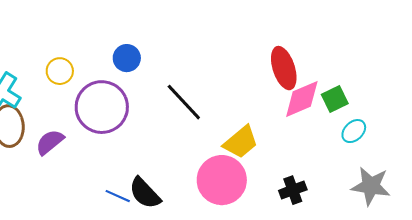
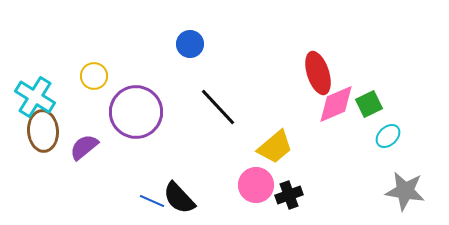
blue circle: (127, 58) -> (190, 44), moved
pink circle: (222, 180) -> (256, 185), size x0.7
black cross: (293, 190) -> (289, 195), moved

